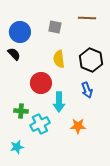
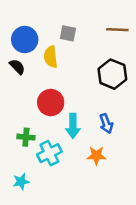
brown line: (87, 18) -> (117, 30), moved
yellow semicircle: (59, 59) -> (51, 57), moved
blue arrow: (87, 90) -> (106, 124), moved

